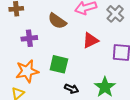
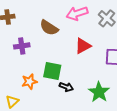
orange star: (27, 71) -> (29, 82), moved, size x0.7
black arrow: (72, 89) -> (66, 87), moved

